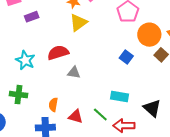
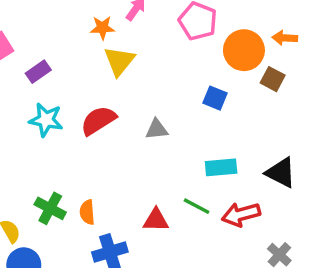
cyan star: (25, 60) -> (46, 120), moved
gray triangle: (74, 73) -> (157, 129), moved
green cross: (18, 95) -> (50, 208), turned 36
orange semicircle: (53, 105) -> (87, 212), moved

